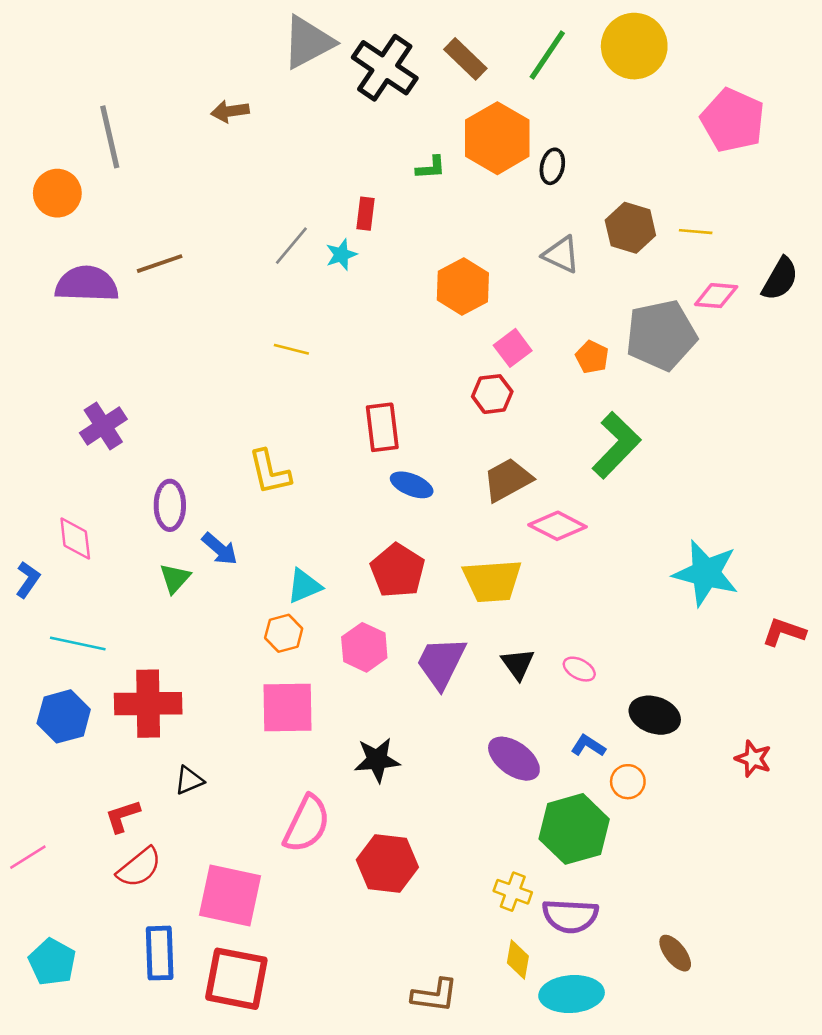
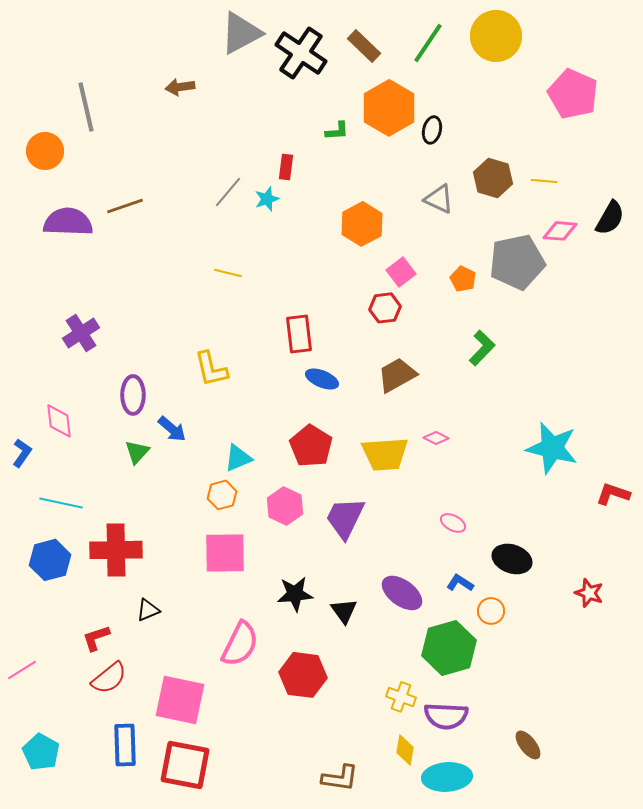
green L-shape: (616, 445) -> (482, 348), size x0.7
pink diamond: (557, 526) -> (436, 438), moved, size x0.6
black triangle: (518, 664) -> (344, 611), moved

